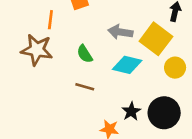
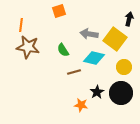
orange line: (50, 20) -> (21, 25), moved
yellow circle: (175, 68) -> (124, 67), moved
brown line: (85, 87) -> (74, 72), moved, turned -32

